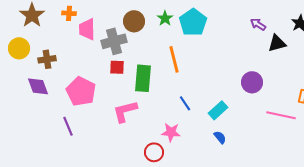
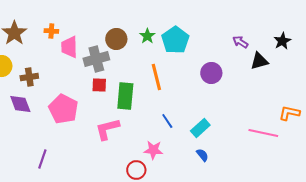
purple circle: (252, 82) -> (211, 73), moved
purple line: (68, 126) -> (42, 159), moved, turned 42

